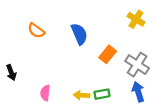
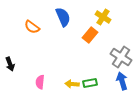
yellow cross: (136, 19) -> (103, 17), moved
blue semicircle: (79, 34) -> (63, 17), moved
orange rectangle: (108, 54) -> (90, 35), moved

